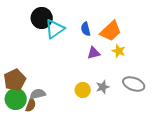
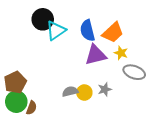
blue semicircle: (86, 29) -> (87, 30), size x1.5
purple triangle: (94, 53) -> (96, 55), size x1.6
gray ellipse: (134, 84) -> (134, 72), moved
gray semicircle: (38, 94) -> (70, 91), moved

